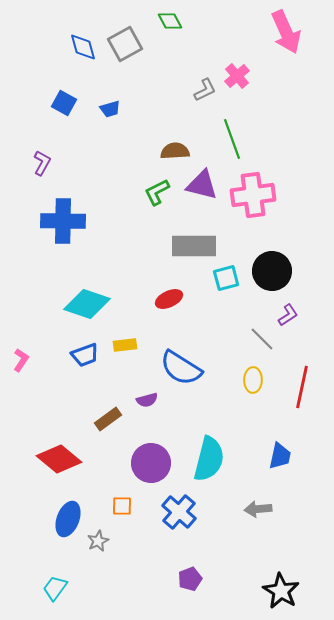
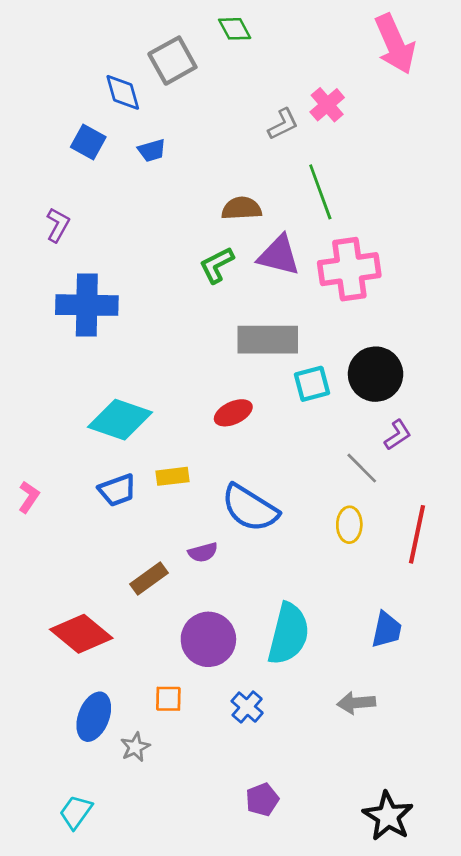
blue diamond: (83, 47) -> (123, 92), moved
blue cross: (179, 512) -> (247, 707), size x0.7

